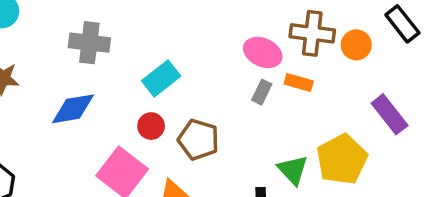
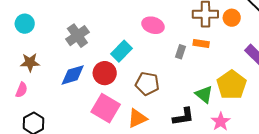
gray cross: (89, 43) -> (77, 36), turned -35
pink ellipse: (263, 52) -> (153, 25), moved
red circle: (151, 126) -> (105, 73), moved, size x1.5

